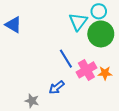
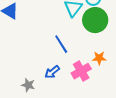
pink cross: (86, 70) -> (81, 71), moved

